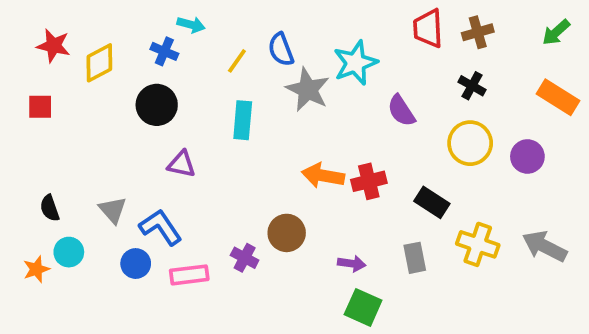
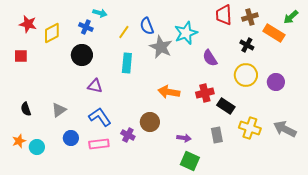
orange rectangle: (558, 97) -> (274, 33), moved
red cross: (369, 181) -> (205, 93), moved
gray triangle: (113, 210) -> (59, 110), turned 35
blue L-shape: (161, 227) -> (100, 117), moved
cyan circle: (69, 252) -> (37, 147), moved

